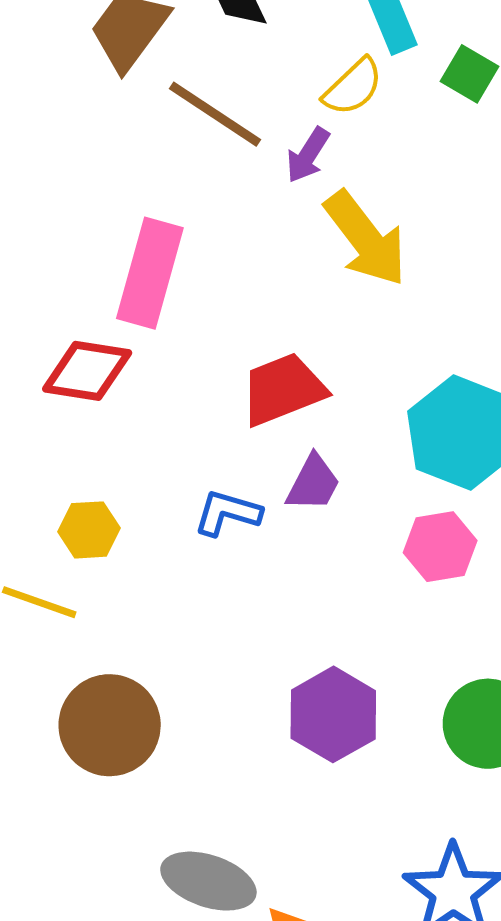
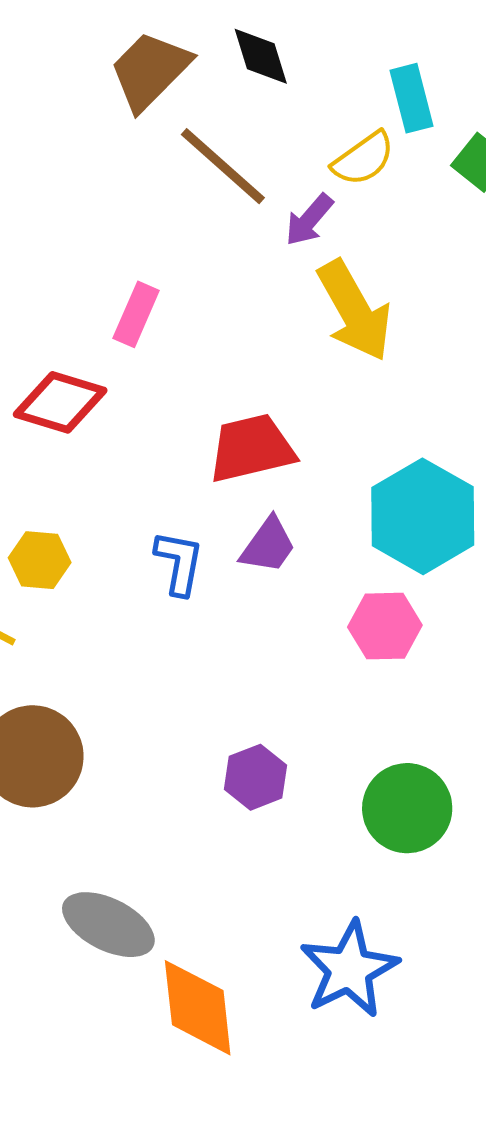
pink rectangle: (150, 273) -> (136, 314), size x0.6
blue L-shape: (227, 513) -> (179, 563), turned 76
purple hexagon: (333, 714) -> (255, 777), size x0.7

